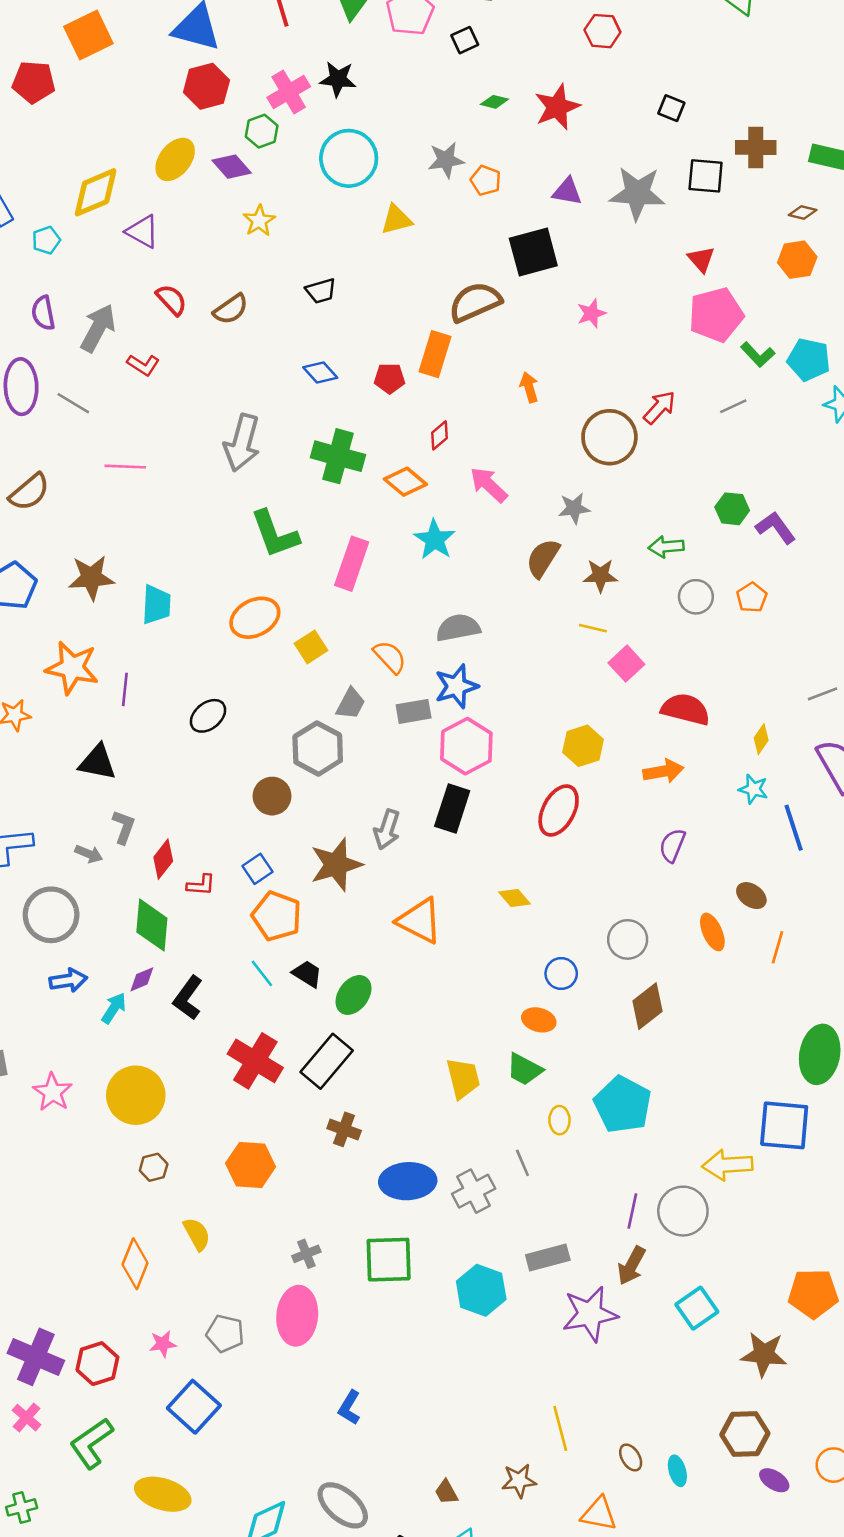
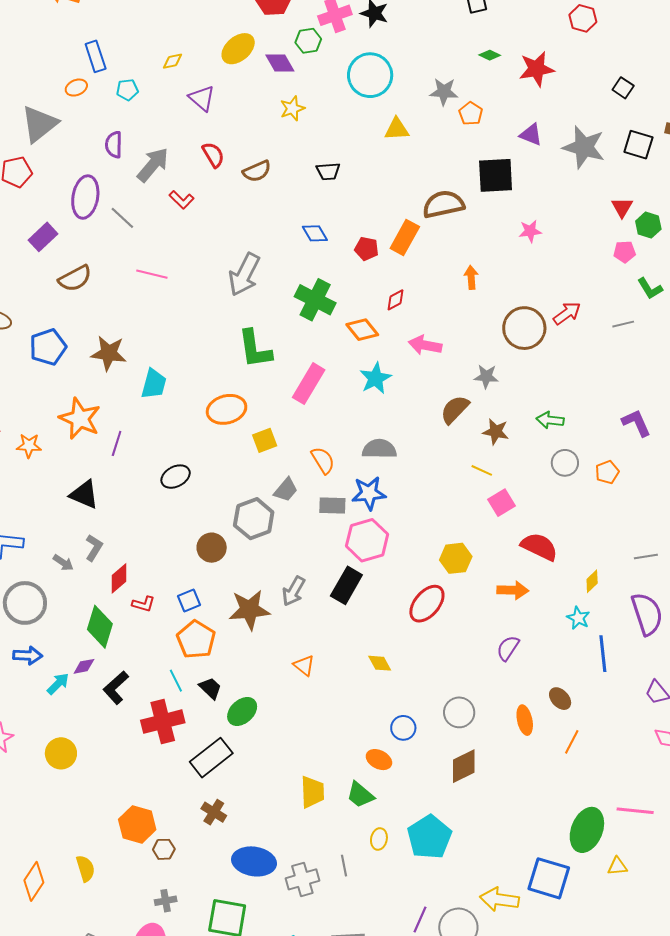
yellow diamond: (96, 192) -> (172, 61), size x0.5
pink pentagon: (716, 315) -> (625, 252), size x0.5
pink arrow: (489, 485) -> (425, 345), turned -44
green hexagon: (732, 509) -> (648, 225), moved
orange triangle: (420, 921) -> (304, 666), size x0.6
red cross: (255, 1061) -> (163, 722), moved, turned 33
yellow circle: (136, 1095) -> (61, 753), size x0.7
brown hexagon: (154, 1167) -> (164, 849), moved

